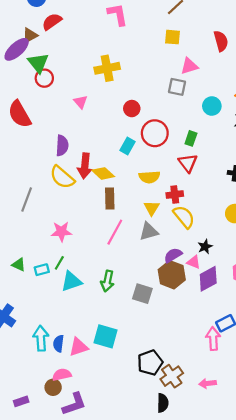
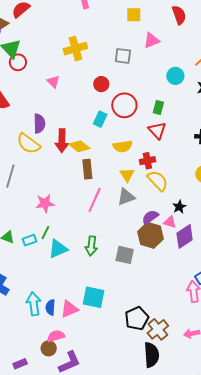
gray square: (177, 87) -> (123, 56), moved
yellow semicircle: (62, 177) -> (28, 144), moved
black semicircle: (163, 403) -> (151, 355), size x1.4

